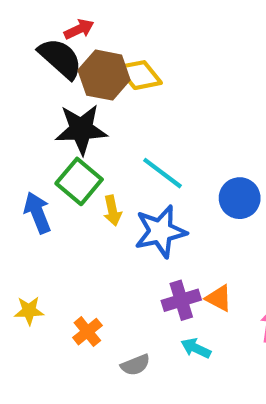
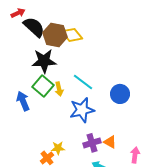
red arrow: (79, 29) -> (18, 13), moved
yellow arrow: (112, 211) -> (59, 89), moved
yellow star: (29, 311) -> (58, 148), moved

